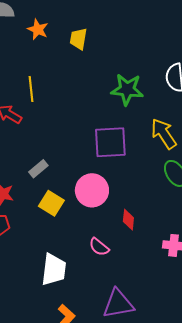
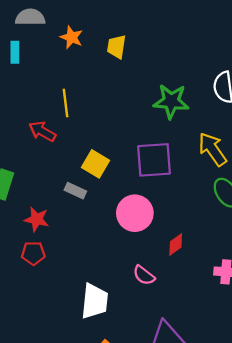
gray rectangle: (38, 169) -> (75, 191), turned 66
yellow square: (51, 203) -> (96, 164), moved
red diamond: (128, 220) -> (176, 244), turned 50

